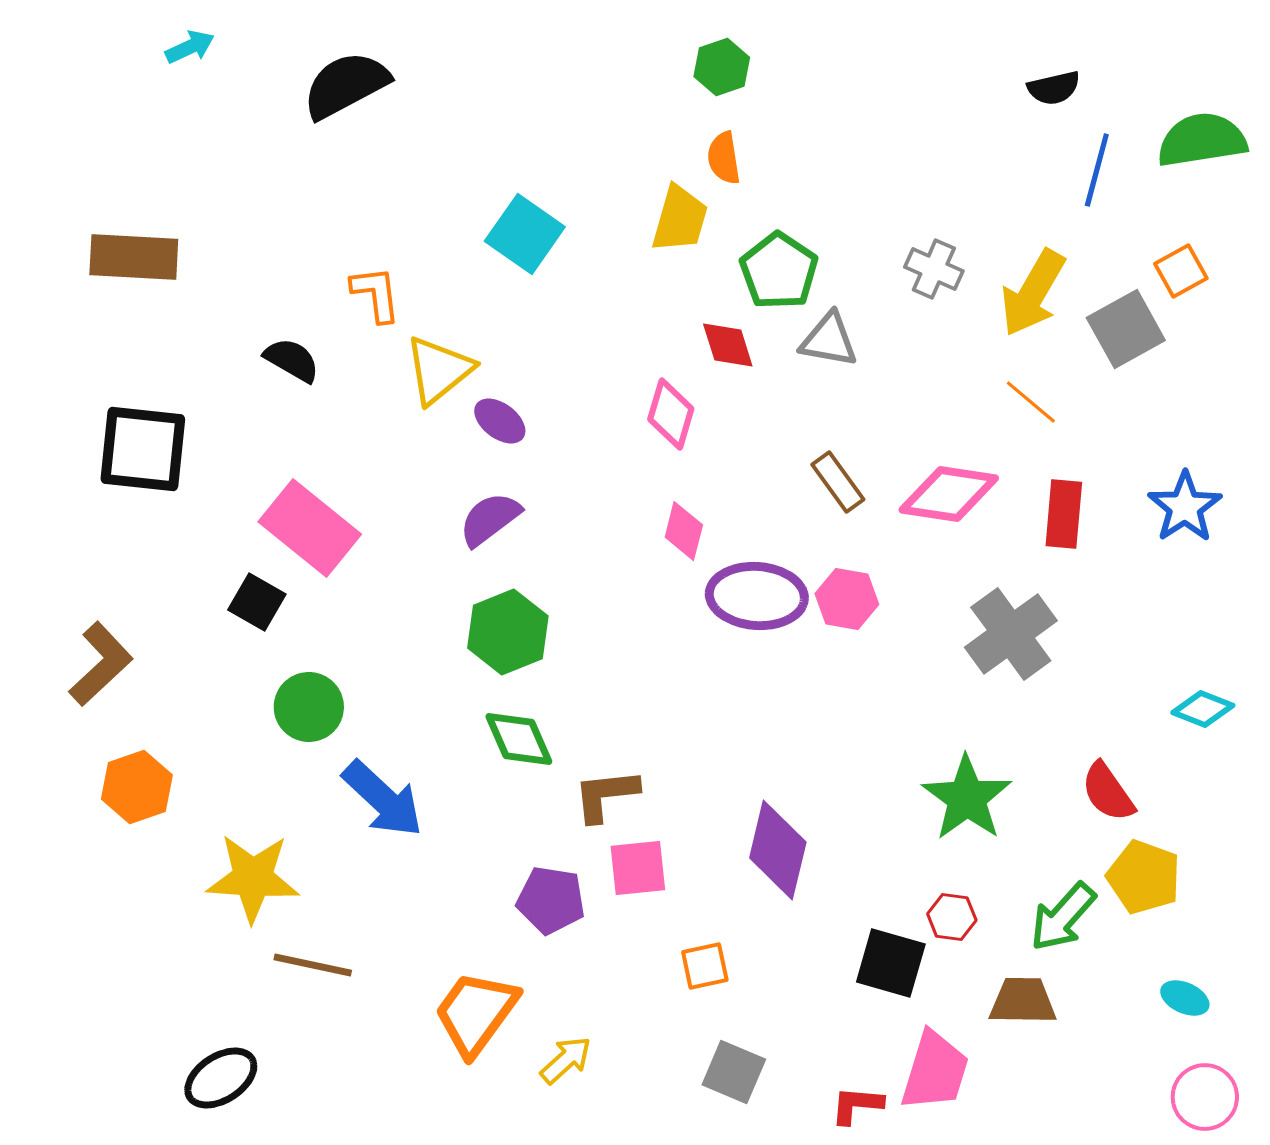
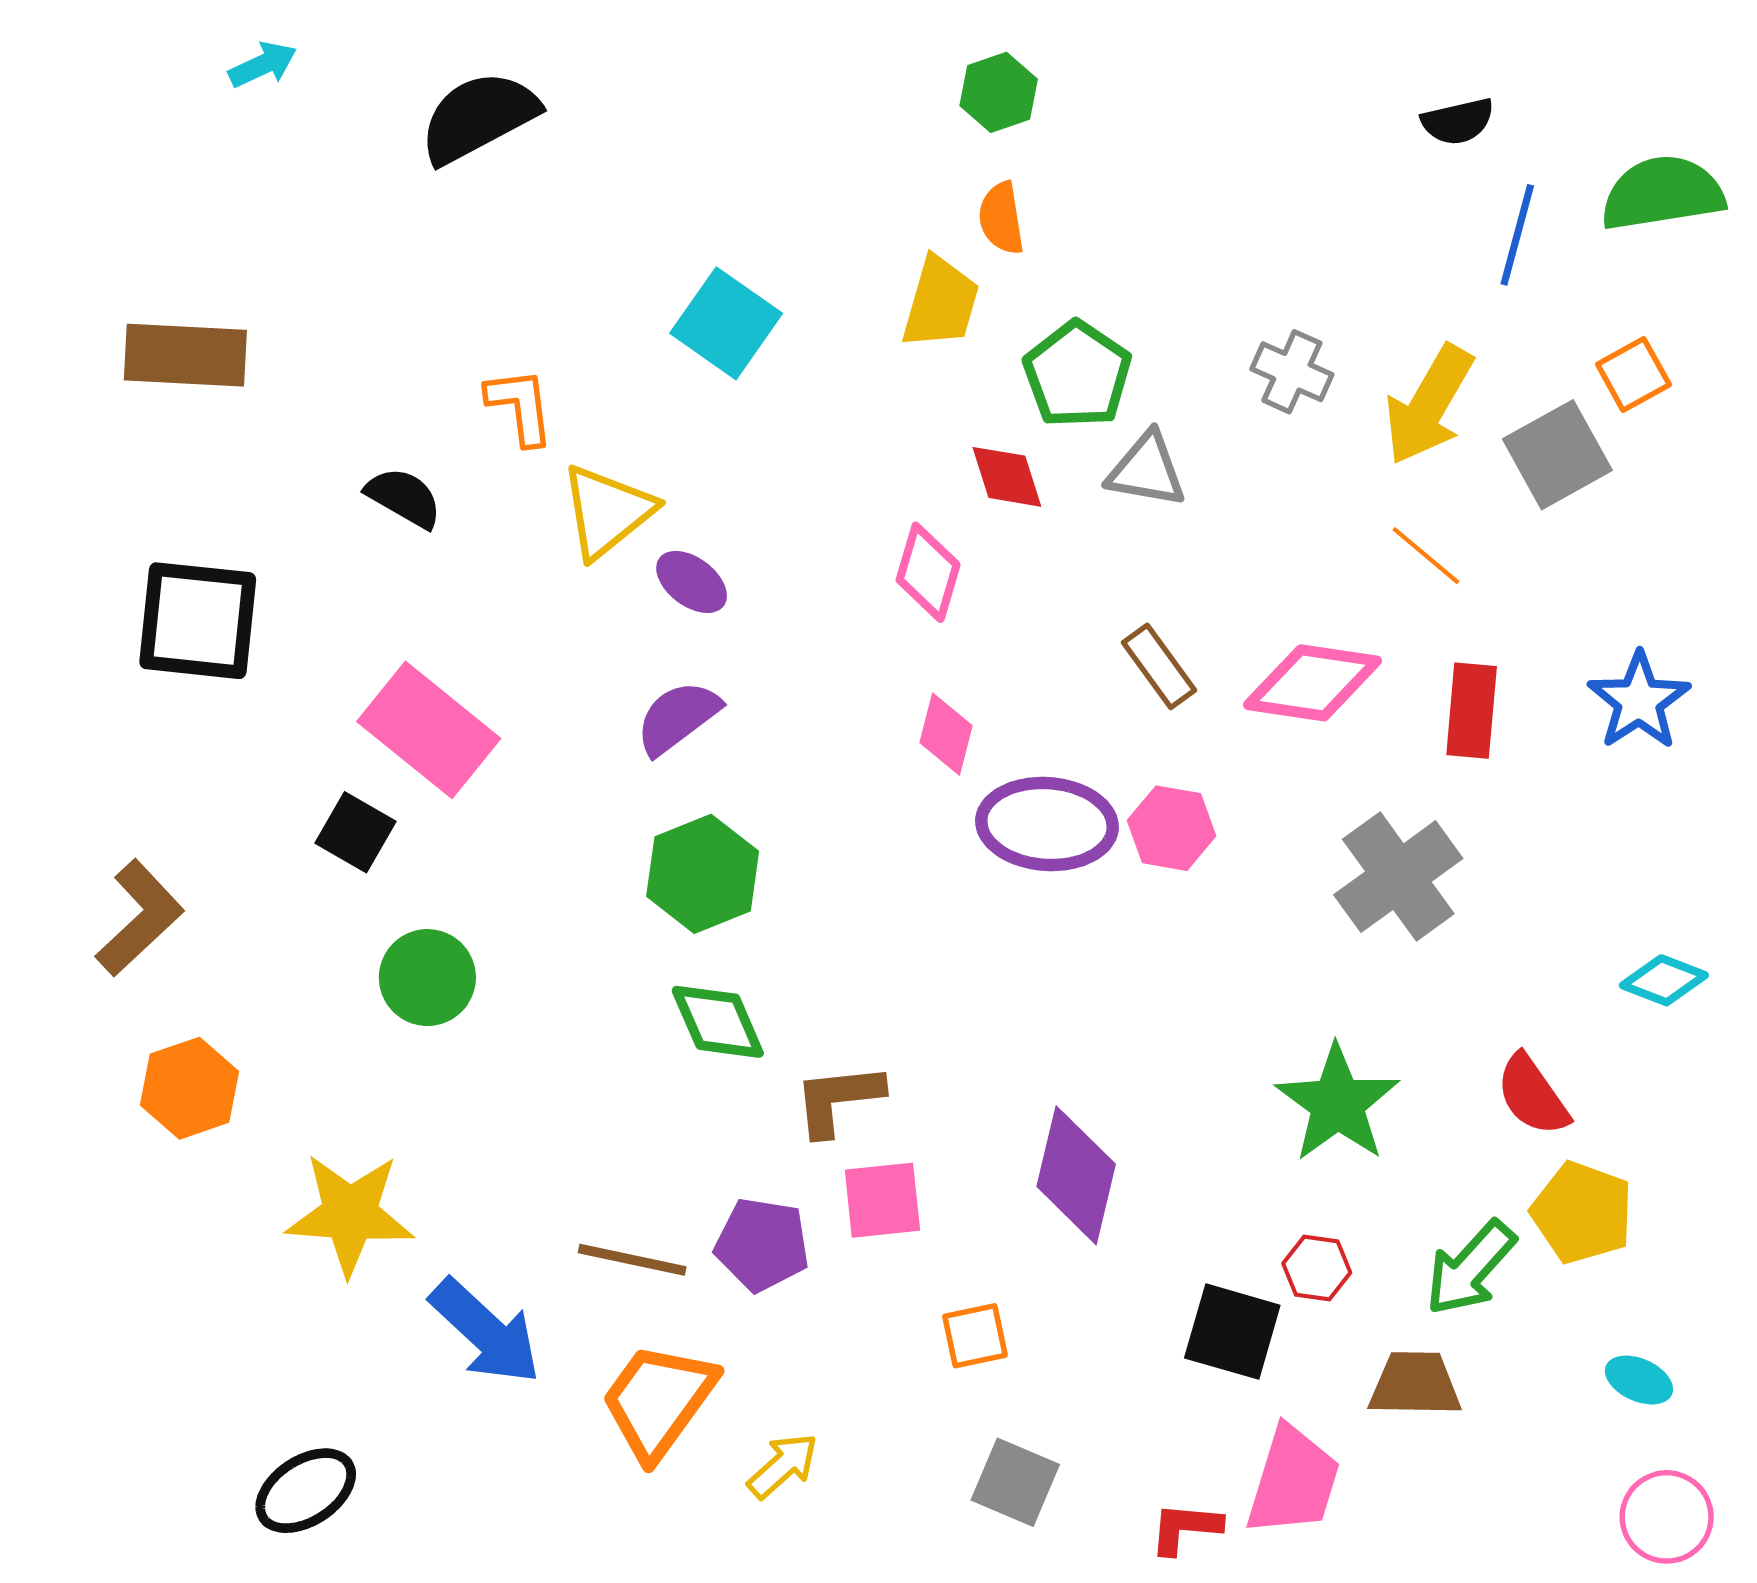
blue arrow: (383, 799) -> (485, 1332), moved
brown line: (313, 965) -> (632, 1260), moved

